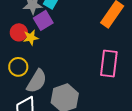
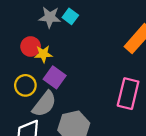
purple square: (43, 20) -> (55, 77), moved, turned -30

